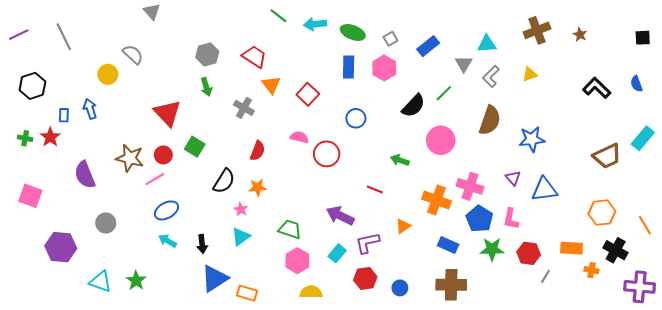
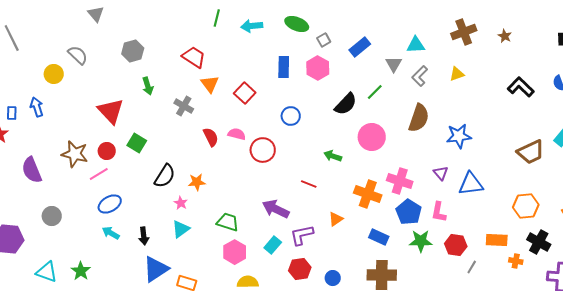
green line: (278, 16) -> (217, 18), turned 66
green ellipse: (353, 32) -> (297, 24), moved
gray hexagon: (207, 54) -> (133, 51), moved
red semicircle: (258, 151) -> (211, 137), moved, turned -48

